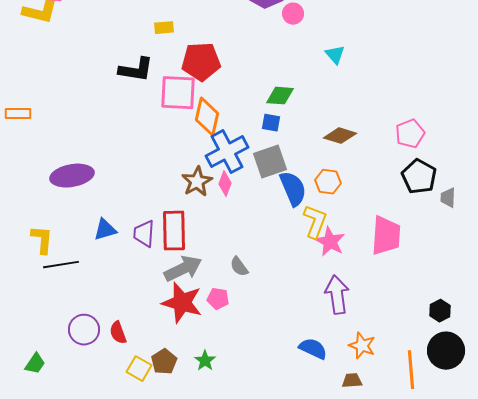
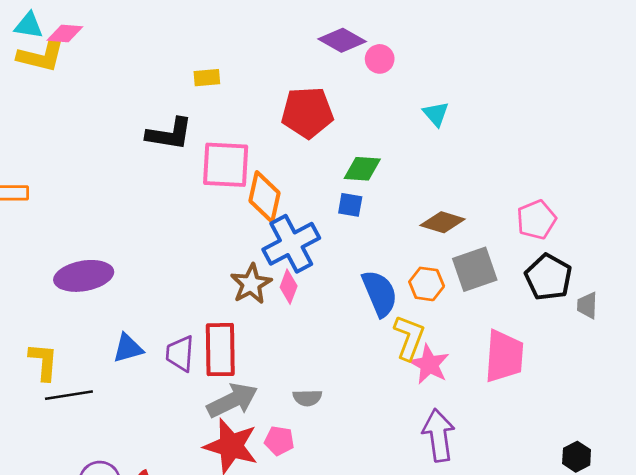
red pentagon: (201, 62) -> (307, 113), moved
gray square: (270, 162) -> (475, 269), moved
gray semicircle: (239, 267) -> (307, 398), turned -55

